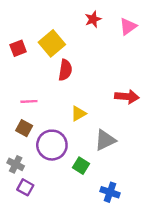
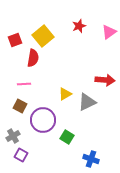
red star: (93, 19) -> (79, 26), moved
pink triangle: (128, 26) -> (109, 32), moved
red semicircle: (65, 70) -> (33, 58), moved
gray triangle: (105, 140) -> (87, 102), moved
gray cross: (16, 164) -> (13, 136), turned 32

